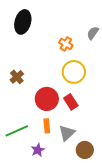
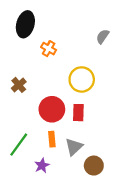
orange cross: (66, 44) -> (49, 49), moved
red rectangle: (71, 102) -> (78, 113), turned 35
green line: (17, 131) -> (19, 145), turned -30

